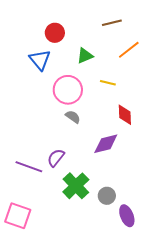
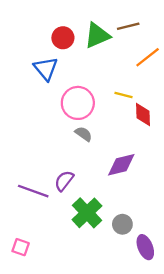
green triangle: (85, 56) -> (97, 35), moved, size x1.4
red diamond: (125, 115) -> (143, 114), moved
pink square: (18, 216) -> (21, 247), size x0.6

